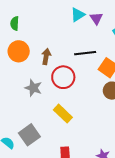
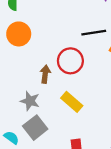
brown arrow: (46, 56) -> (45, 74), moved
gray star: (33, 88) -> (30, 101), moved

